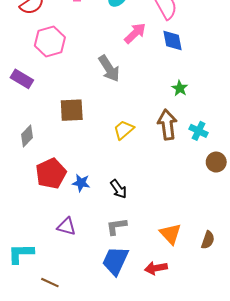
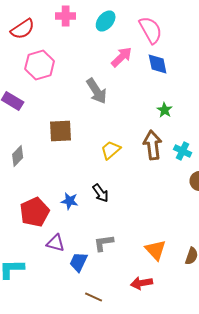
red pentagon: (51, 173) -> (35, 212), moved
black arrow: (118, 189) -> (101, 193), moved
blue trapezoid: (115, 261) -> (79, 262), moved, size x0.7
brown line: (50, 283) -> (94, 297), moved

